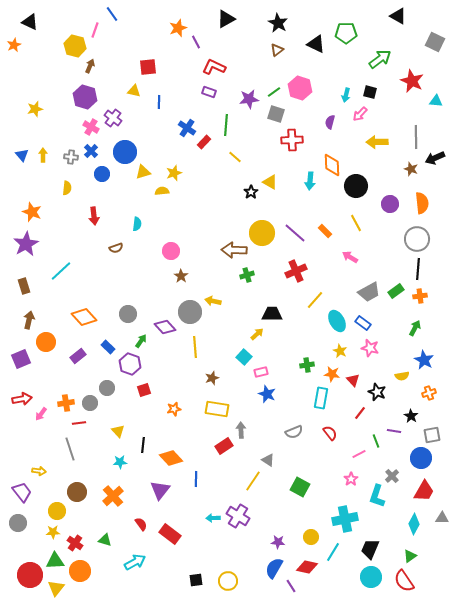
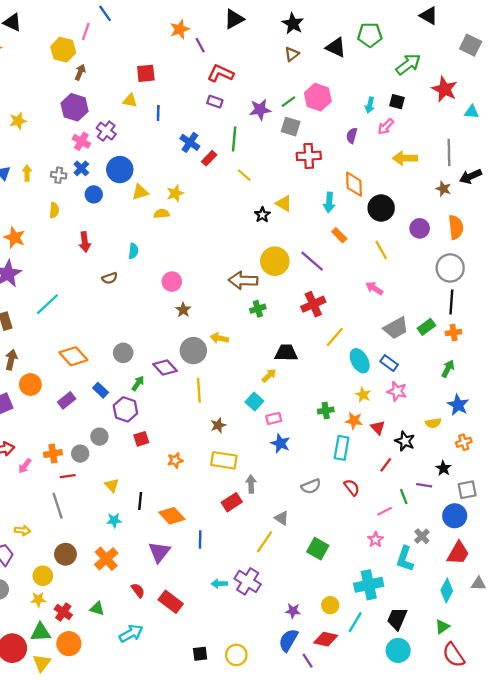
orange rectangle: (325, 231) -> (339, 235), moved
red semicircle: (404, 581) -> (454, 655), moved

